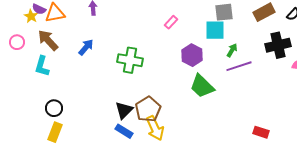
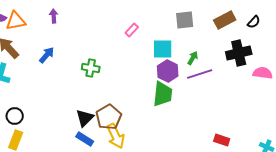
cyan square: (215, 30) -> (163, 49), moved
purple hexagon: (192, 55) -> (168, 71), moved
green cross: (130, 60) -> (91, 68), size x0.7
green trapezoid: (202, 86) -> (163, 94), turned -128

